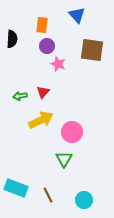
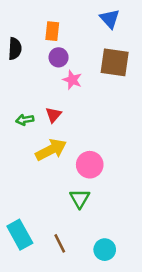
blue triangle: (77, 15) -> (110, 19), moved
cyan rectangle: (16, 188) -> (20, 235), turned 40

